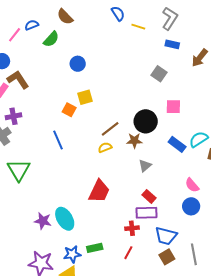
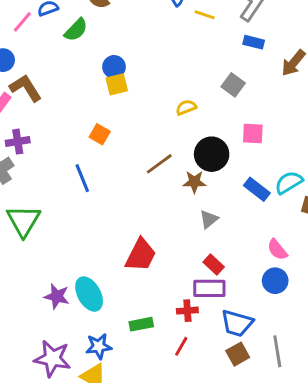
yellow square: (85, 97) -> (117, 84), moved
yellow semicircle: (105, 147) -> (186, 107), moved
green rectangle: (95, 248) -> (141, 324), moved

